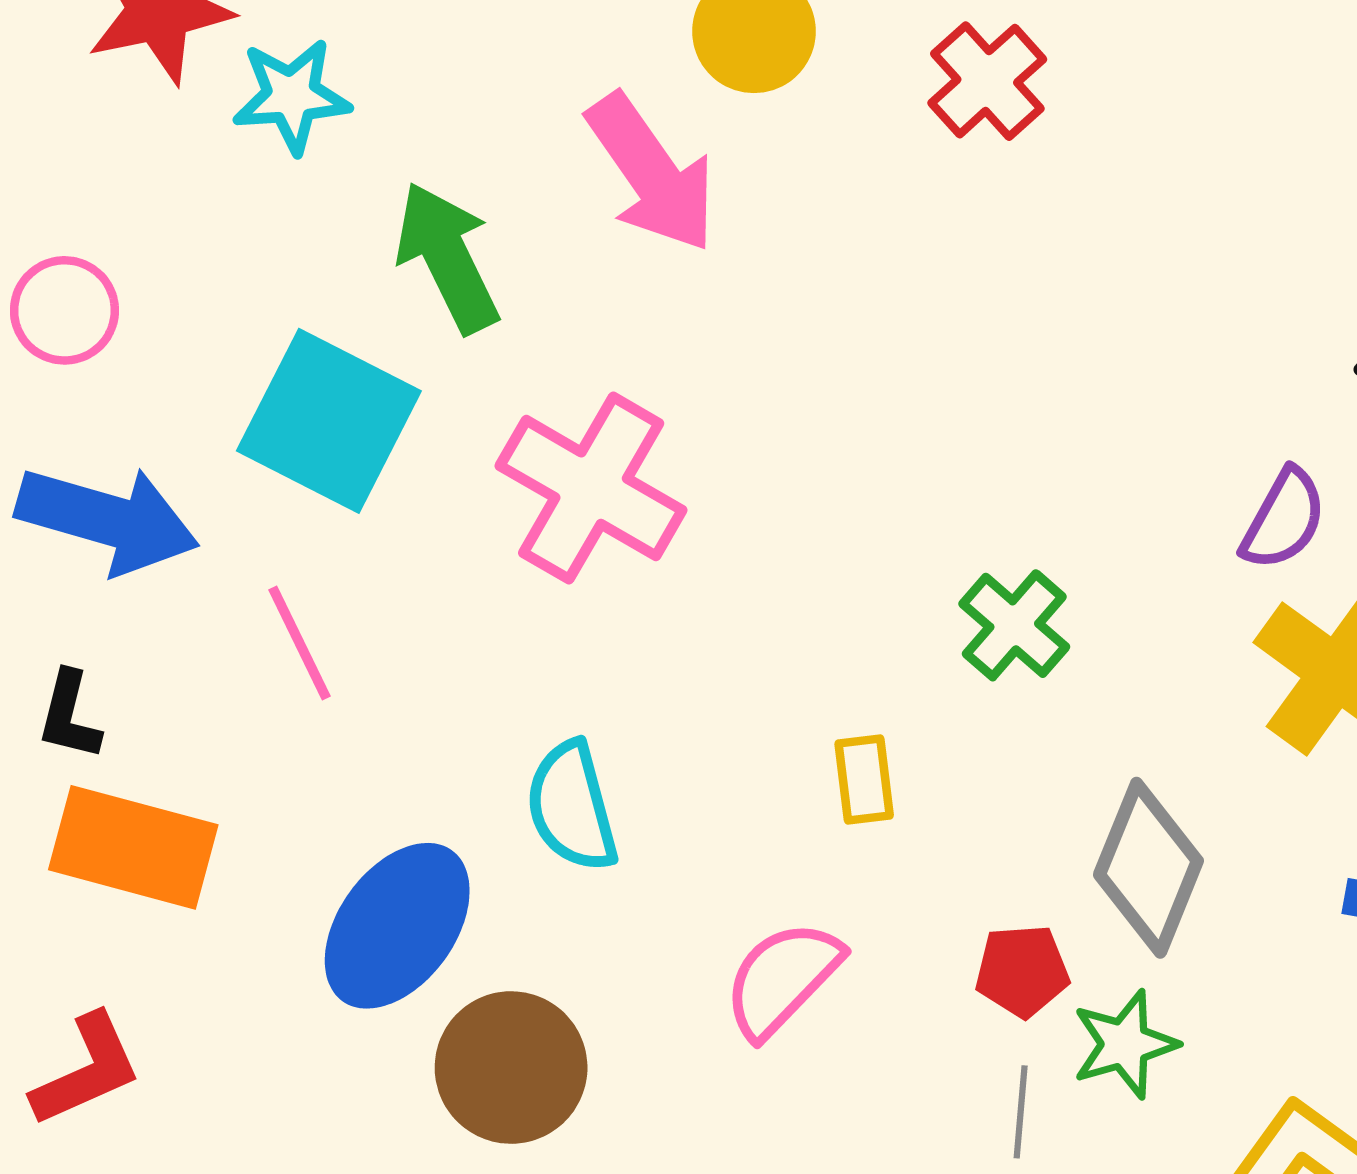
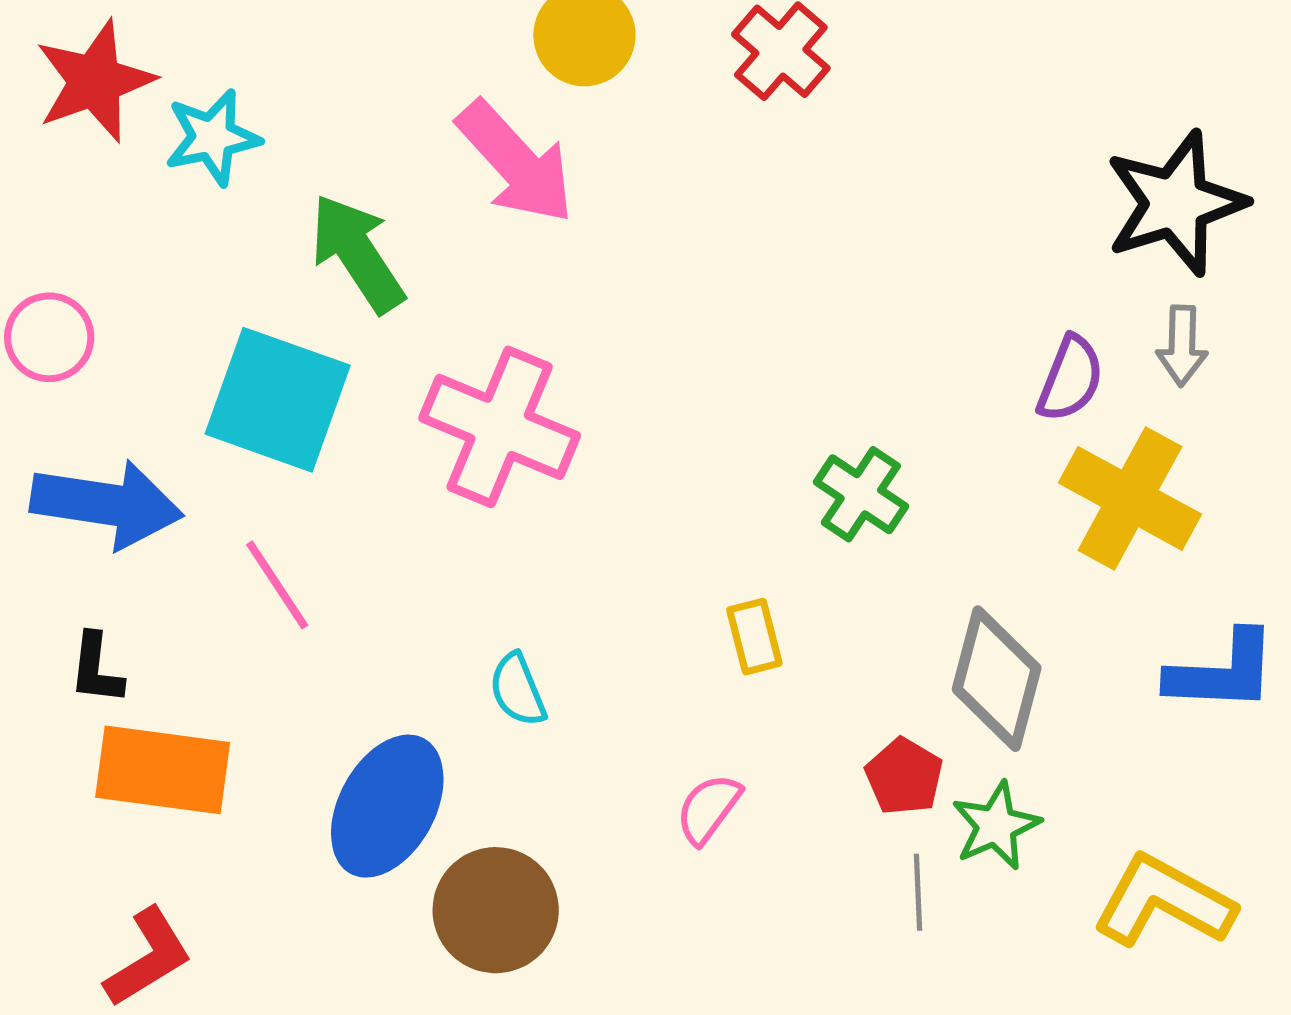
cyan semicircle: (572, 807) -> (518, 690), size x0.7
red pentagon: (1022, 971) -> (904, 777), turned -30
pink semicircle: (782, 979) -> (708, 809), size x0.7

